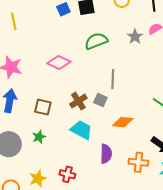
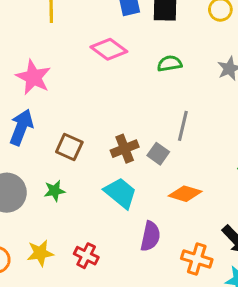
green semicircle: (96, 41) -> (170, 64), size x0.7
pink diamond: (59, 62) -> (109, 49), moved

